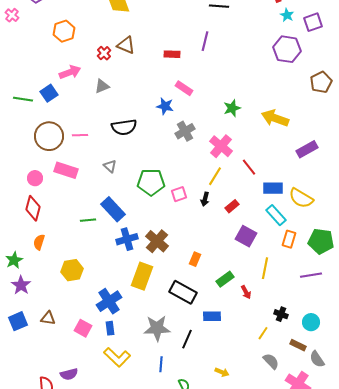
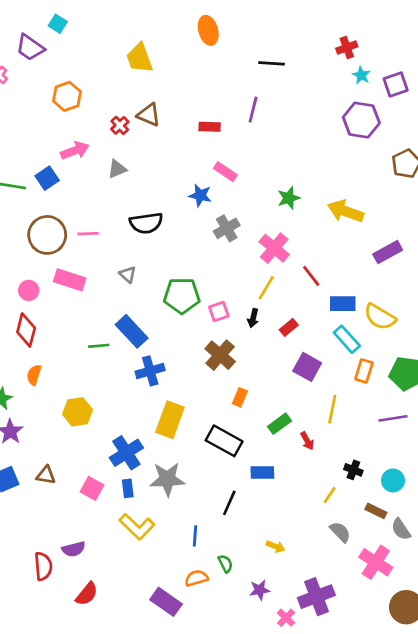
brown cross: (157, 241) -> (220, 355), moved
gray star: (157, 328) -> (167, 479), moved

